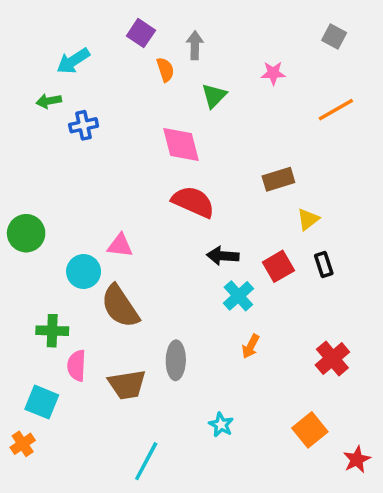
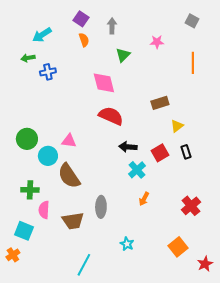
orange semicircle: (165, 70) -> (84, 40), moved
orange line: (336, 110) -> (193, 63), turned -60
green circle: (26, 233) -> (27, 139), moved

